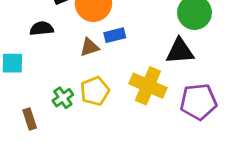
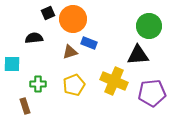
blue rectangle: (115, 35) -> (89, 43), turned 35
green cross: (63, 98) -> (38, 84), moved, turned 35

